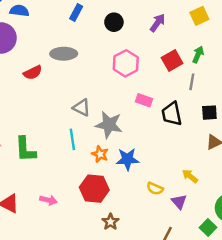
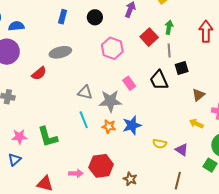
pink rectangle: (144, 100) -> (129, 83), moved, turned 48
black square: (209, 113) -> (182, 68), moved
yellow arrow: (190, 176) -> (196, 124), moved
red hexagon: (94, 189) -> (101, 166), moved

